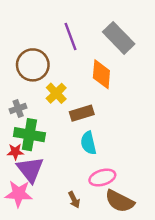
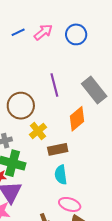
orange diamond: (101, 74) -> (77, 119), turned 40
pink ellipse: (102, 178) -> (70, 204), turned 30

